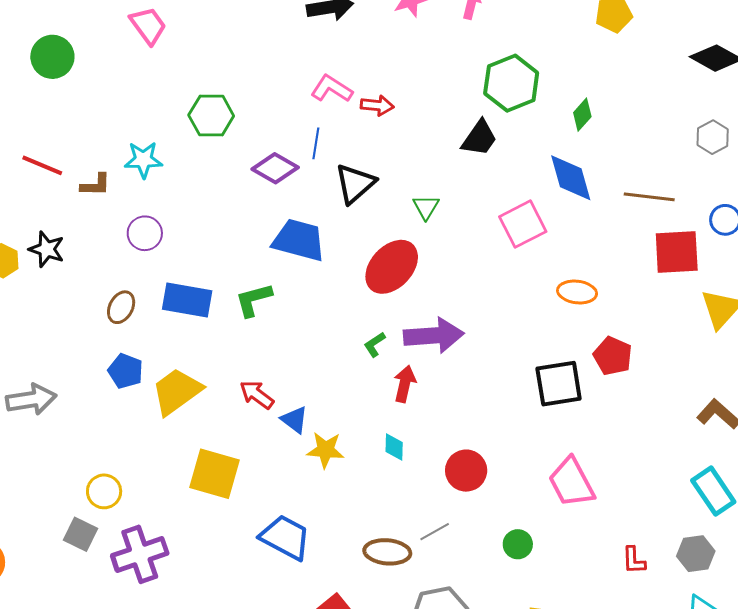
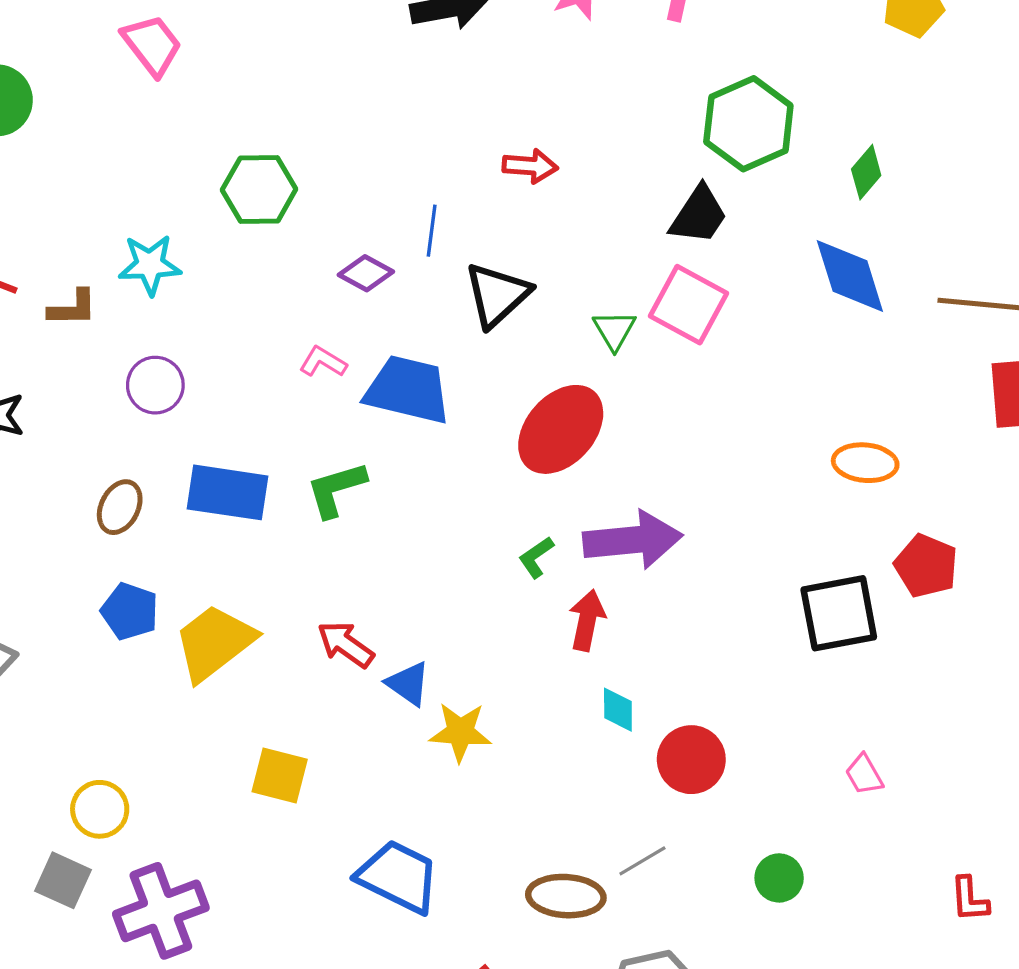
pink L-shape: (332, 89) -> (323, 362), moved, size x0.7
purple diamond: (275, 168) -> (366, 273), size x0.7
pink square: (523, 224) -> (689, 305), moved, turned -33
cyan diamond: (394, 447) -> (618, 710), moved
yellow square: (214, 474) -> (280, 776), size x0.7
pink trapezoid: (571, 482) -> (864, 775), size x0.5

